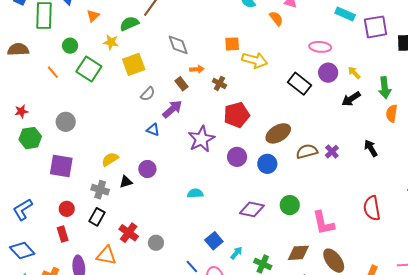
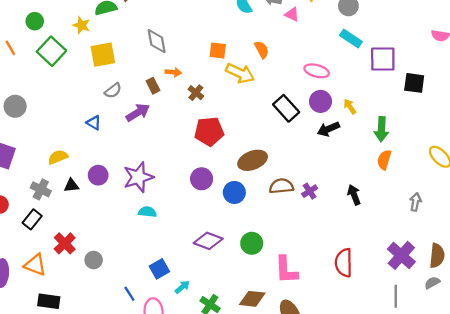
orange semicircle: (276, 18) -> (262, 50), moved
black arrow: (351, 99) -> (328, 129), moved
blue triangle: (153, 130) -> (94, 123), moved
purple star: (201, 139) -> (138, 177), moved

